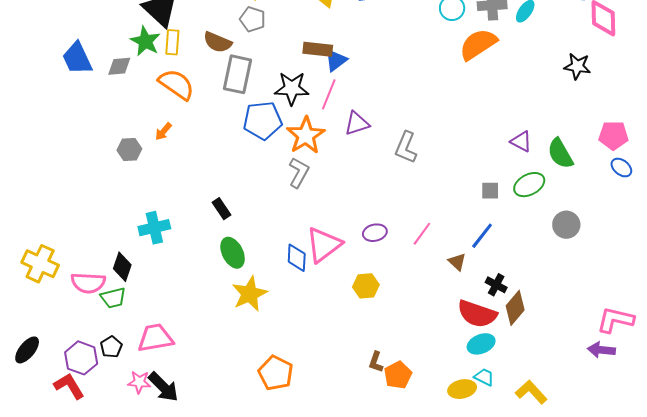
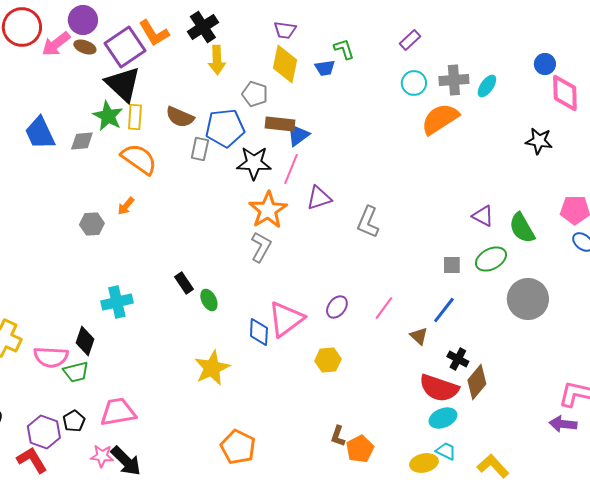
gray pentagon: (253, 19) -> (255, 94), moved
gray rectangle: (238, 74) -> (200, 149), size x0.6
blue pentagon: (263, 120) -> (225, 128), moved
gray circle: (566, 225) -> (528, 299), size x1.5
purple ellipse: (375, 233) -> (337, 307), turned -40
green ellipse: (233, 253) -> (209, 300), moved, size x0.7

